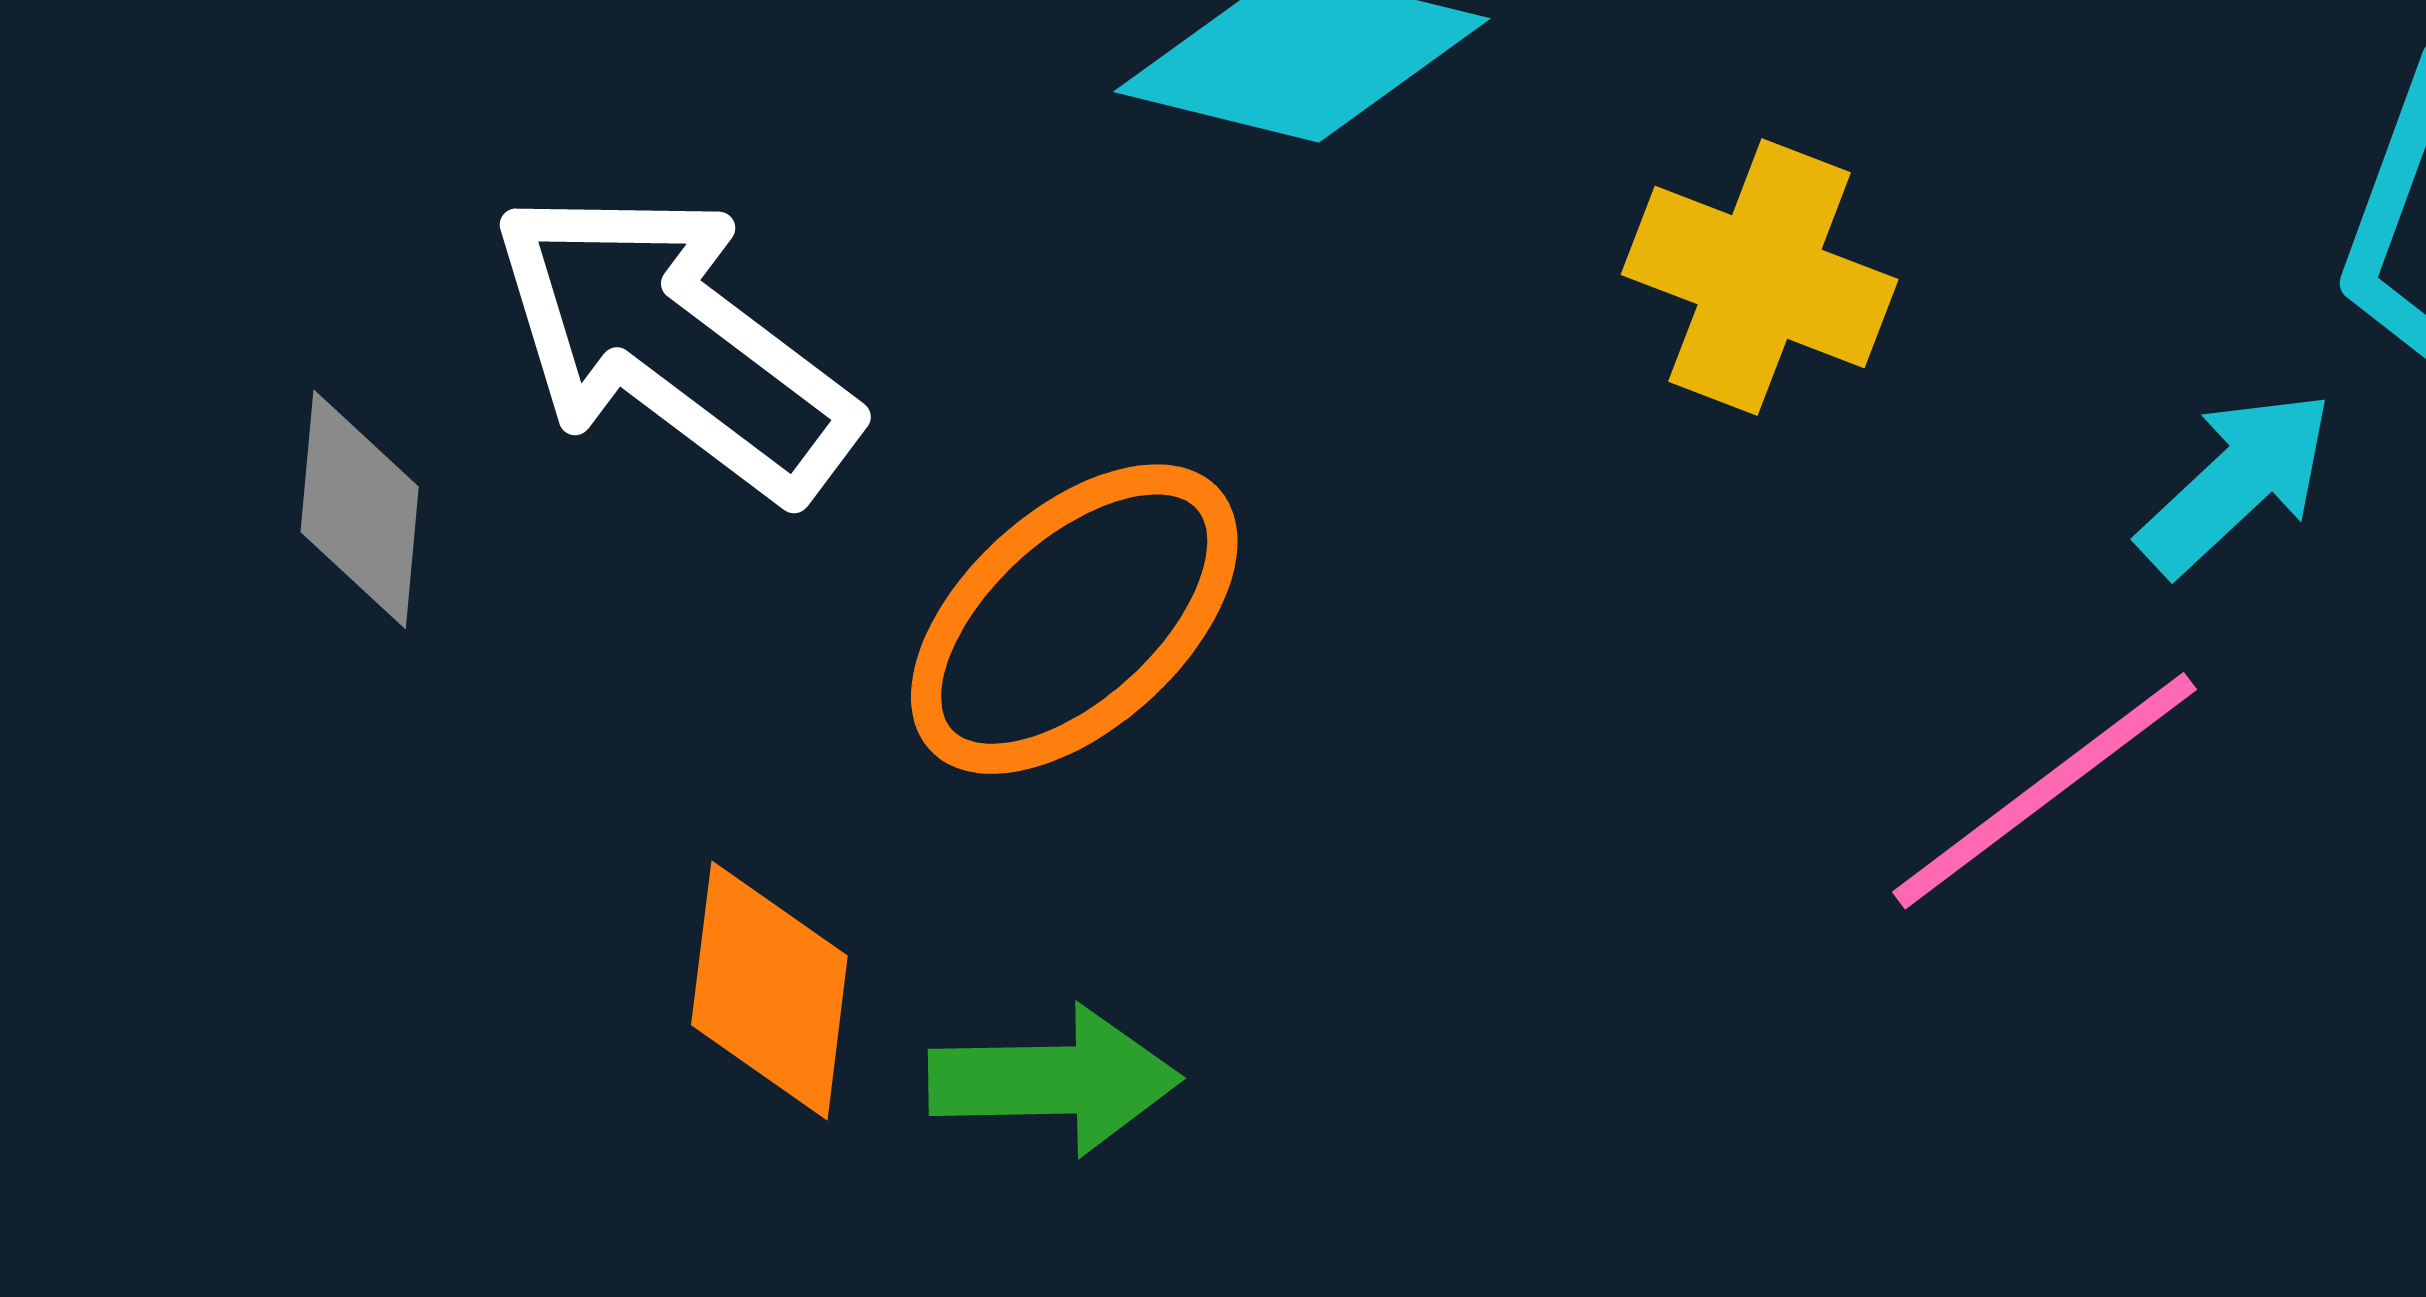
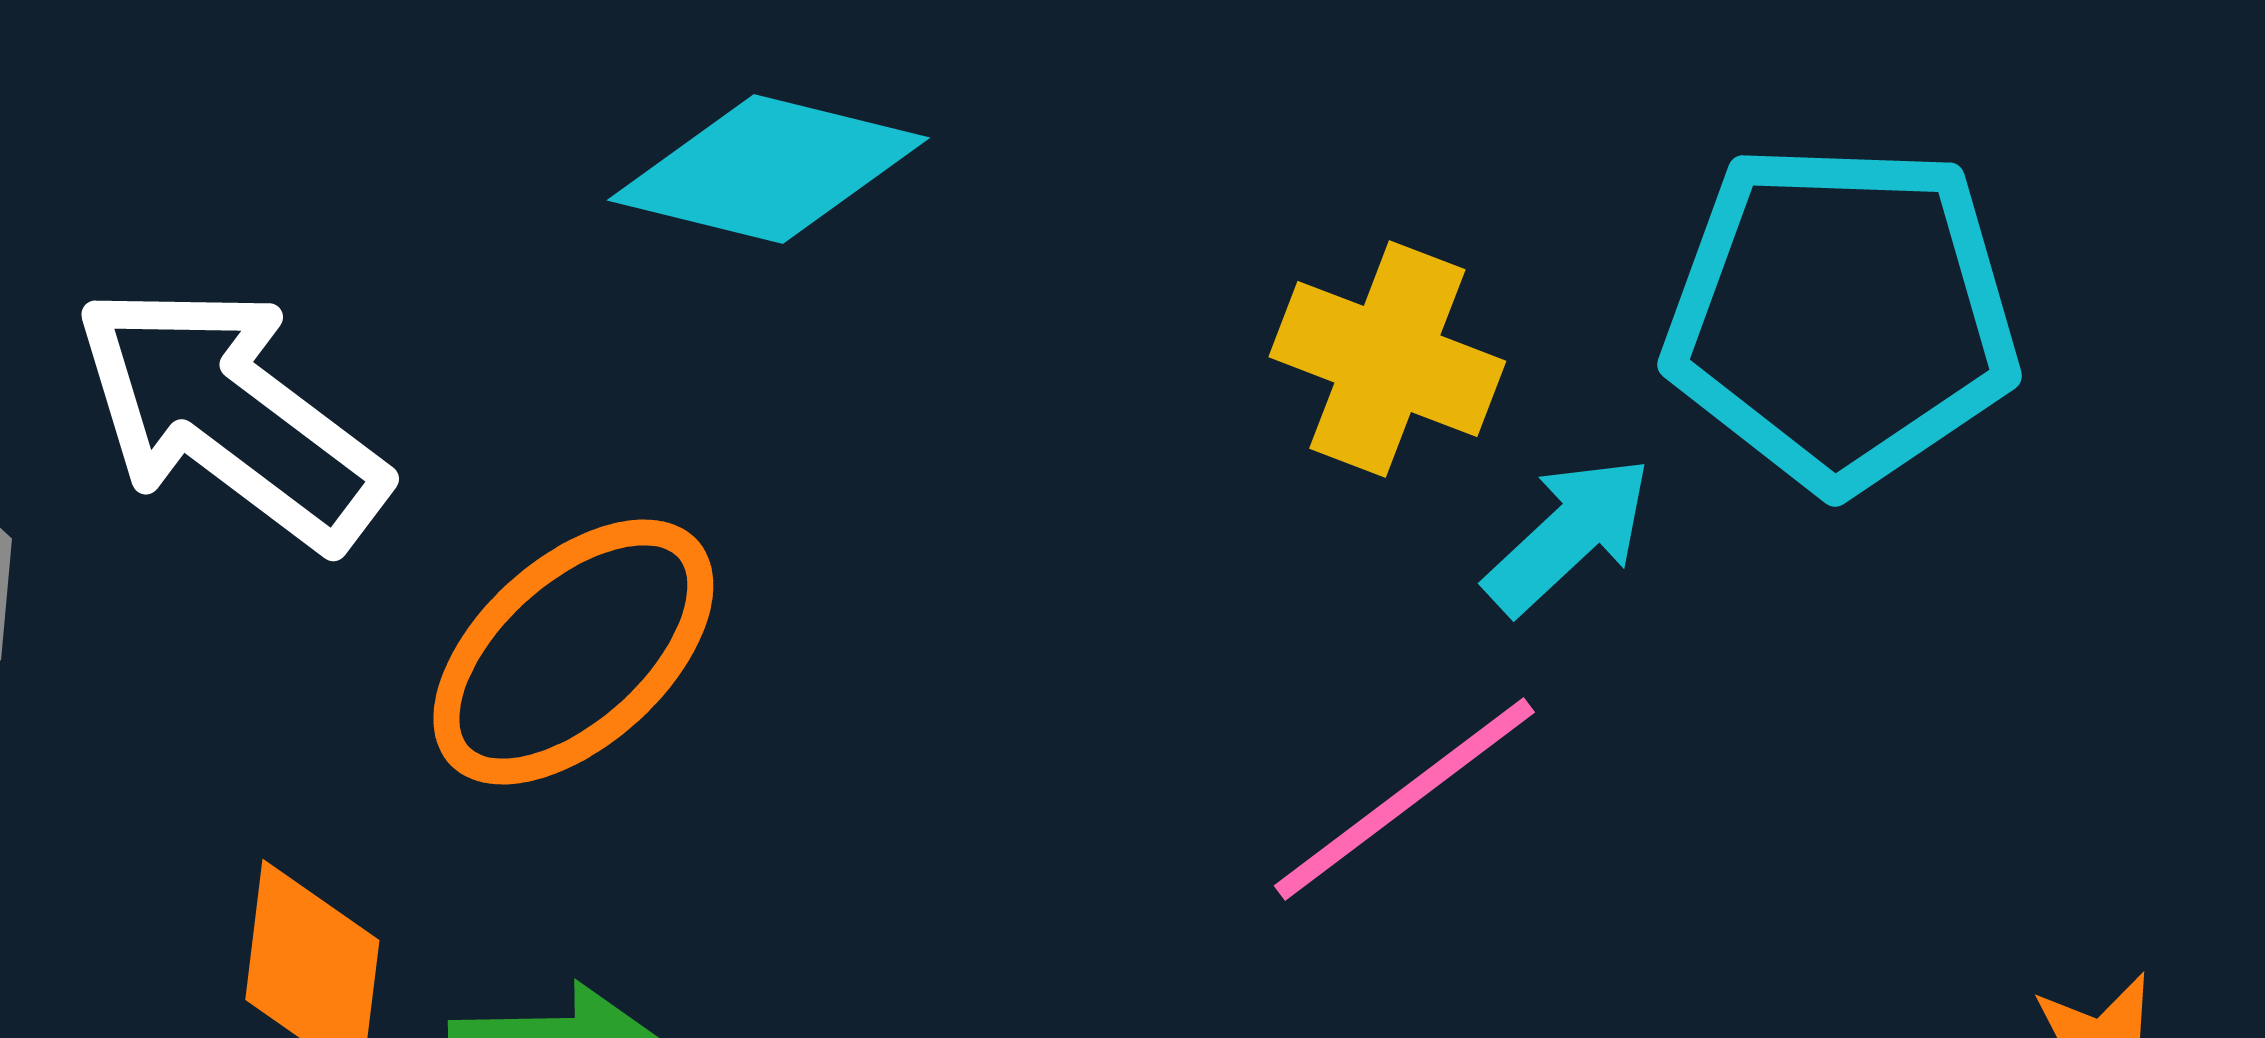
yellow cross: (1760, 277) -> (1387, 359), moved

